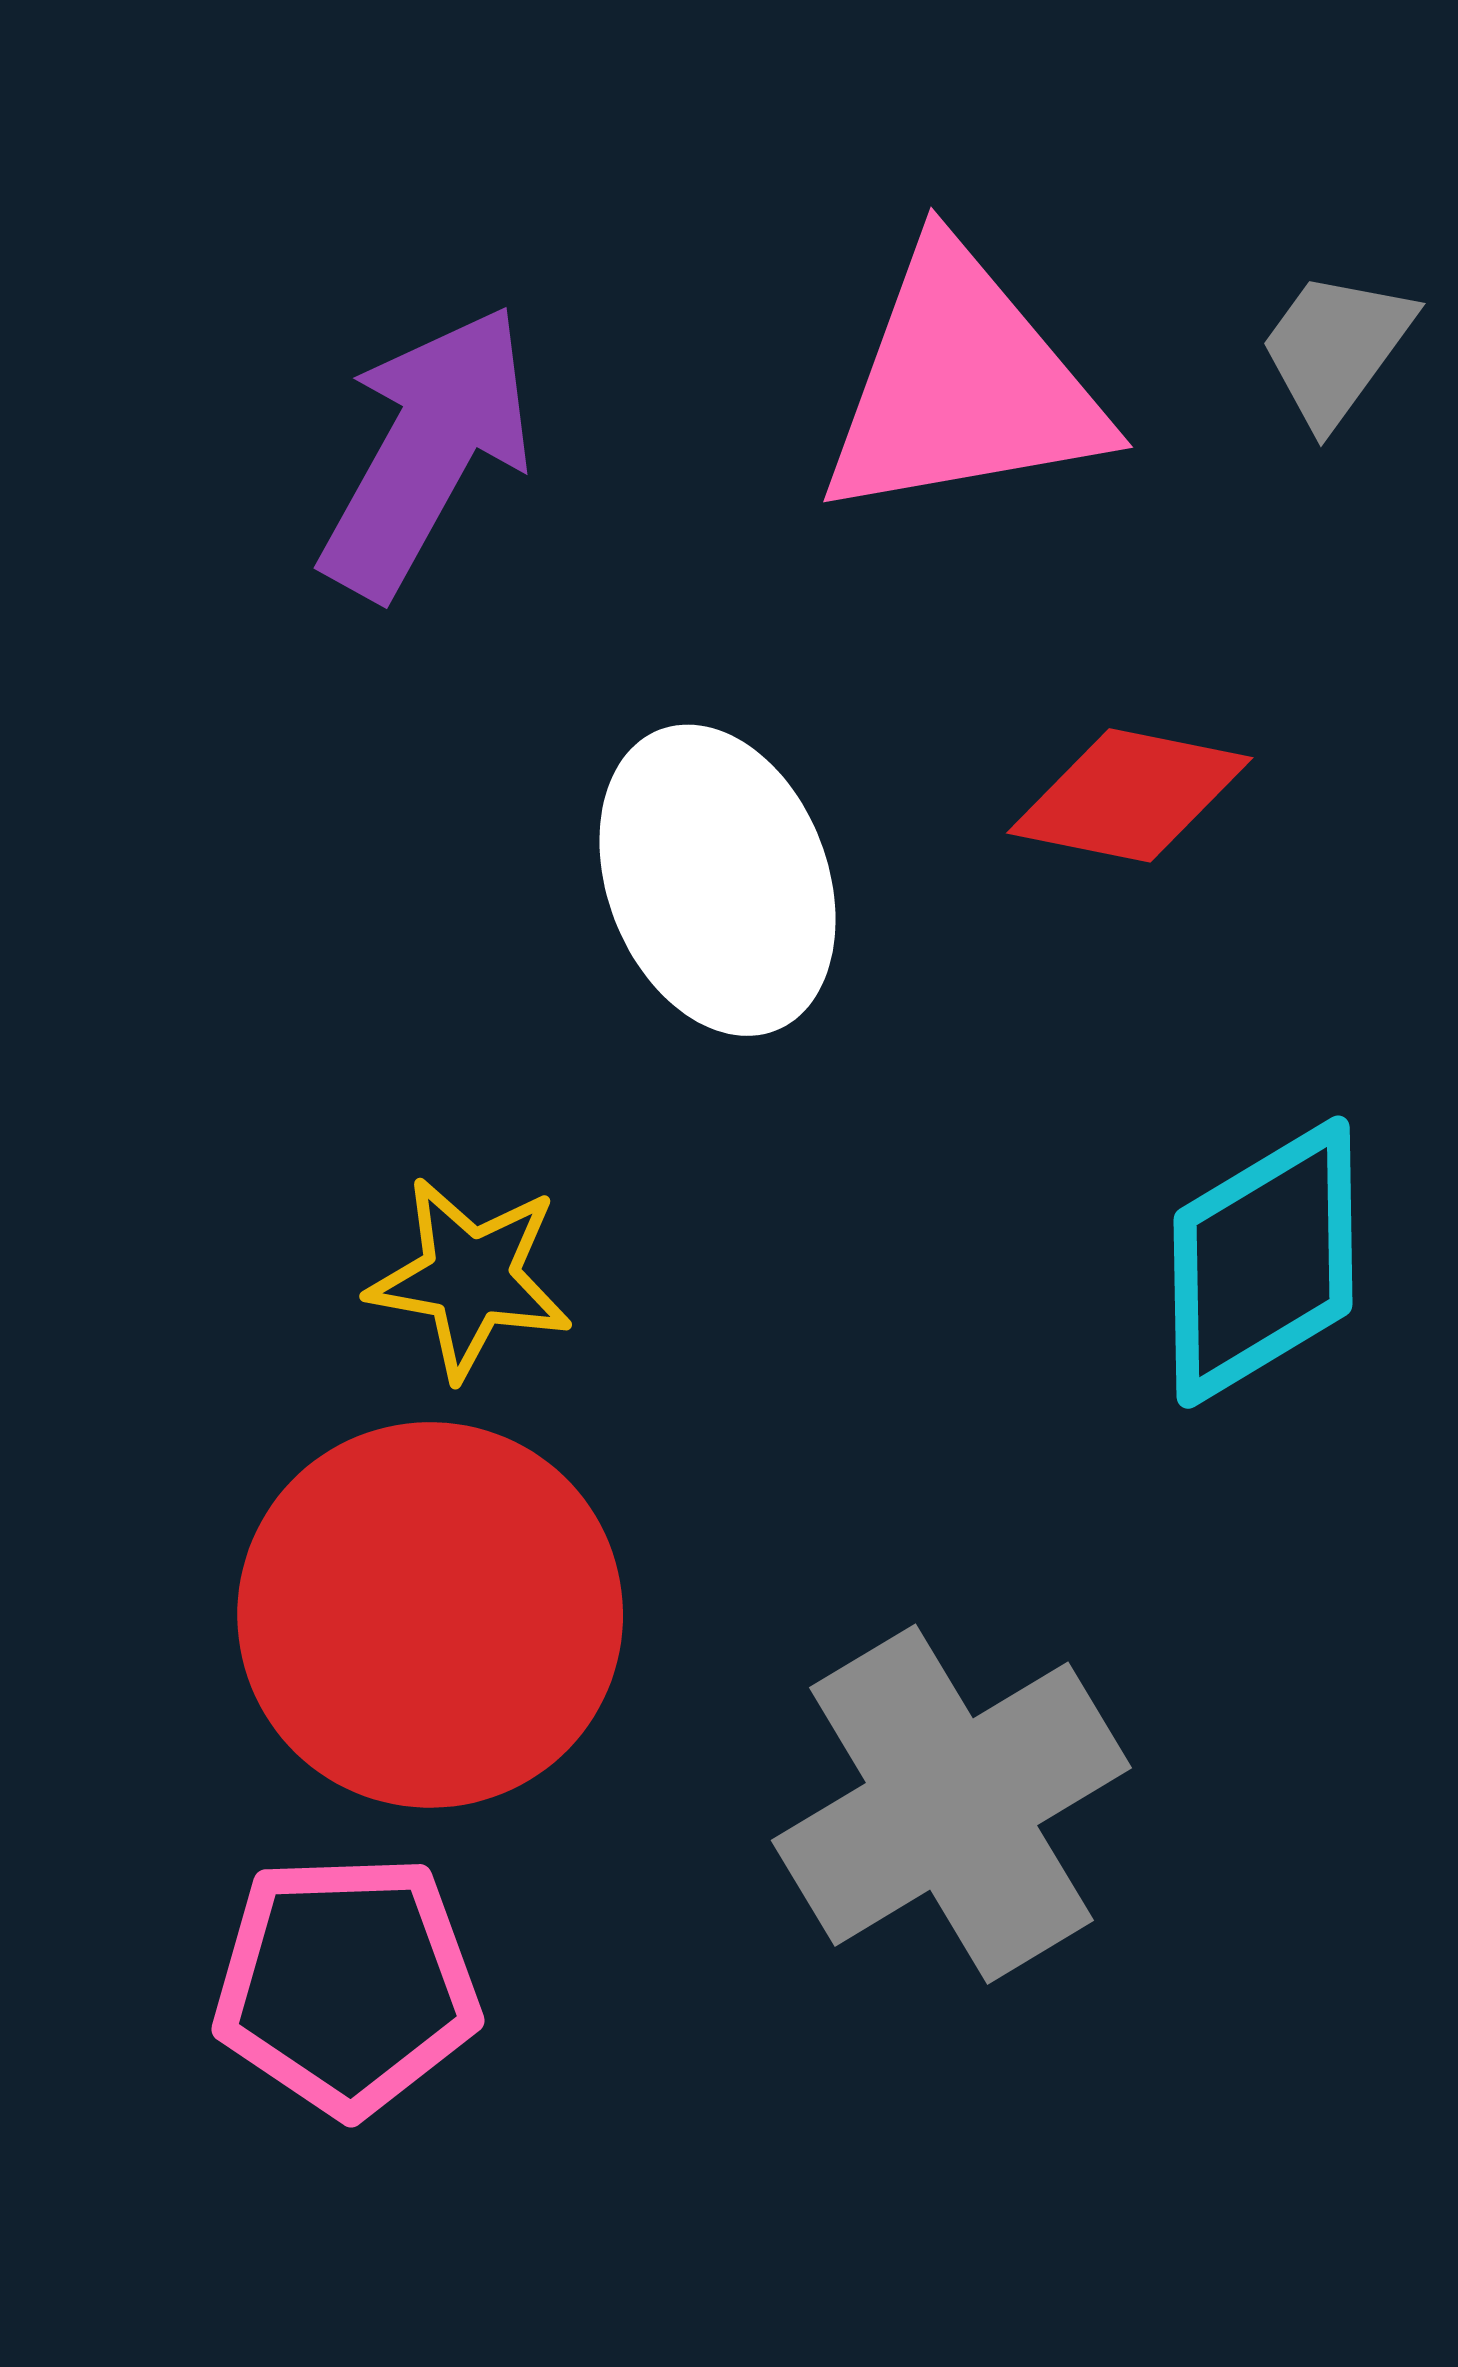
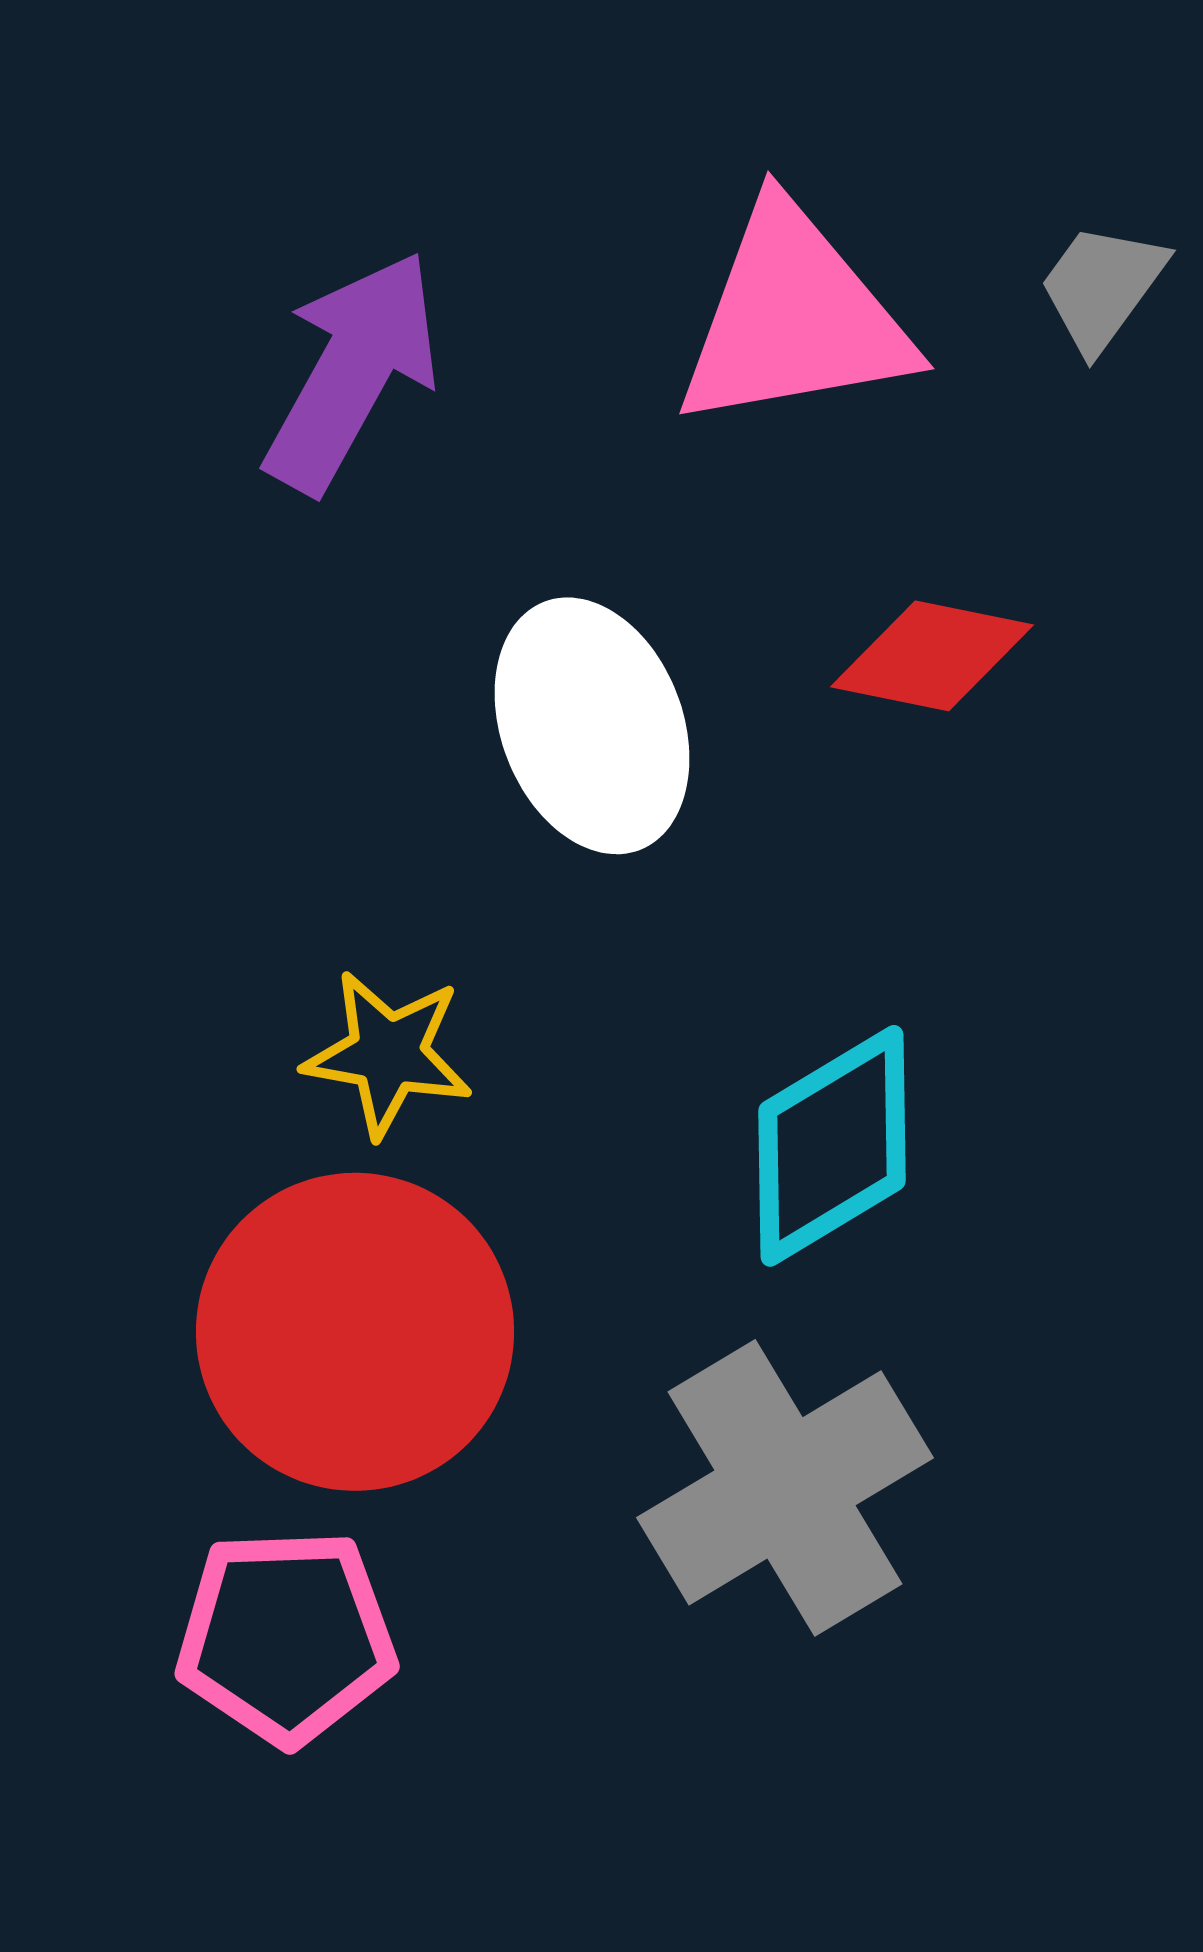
cyan diamond: (1263, 1262) -> (832, 1146), moved

